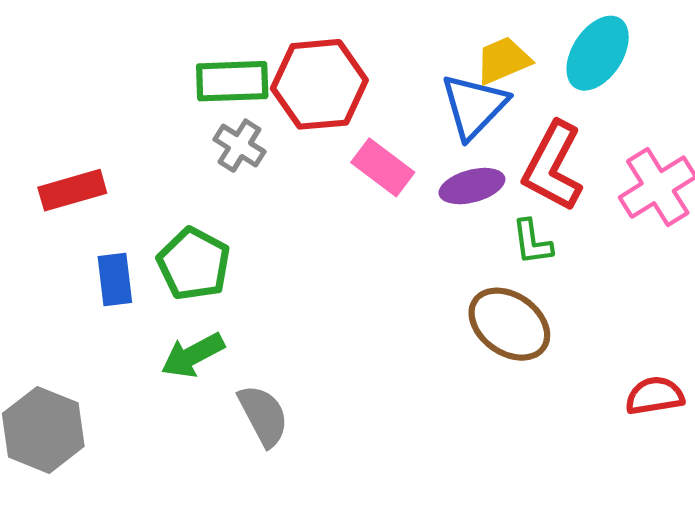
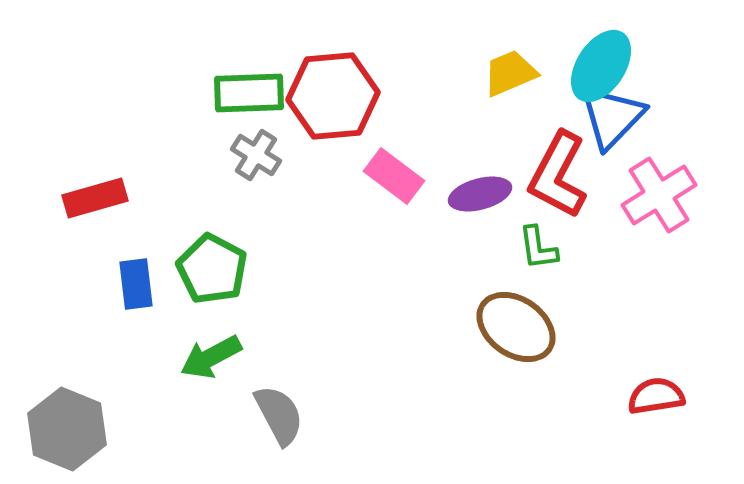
blue triangle: (474, 106) -> (612, 117), moved

